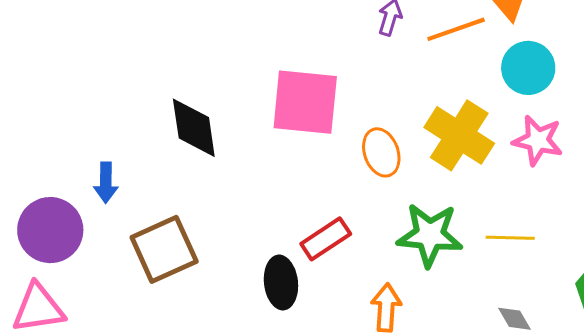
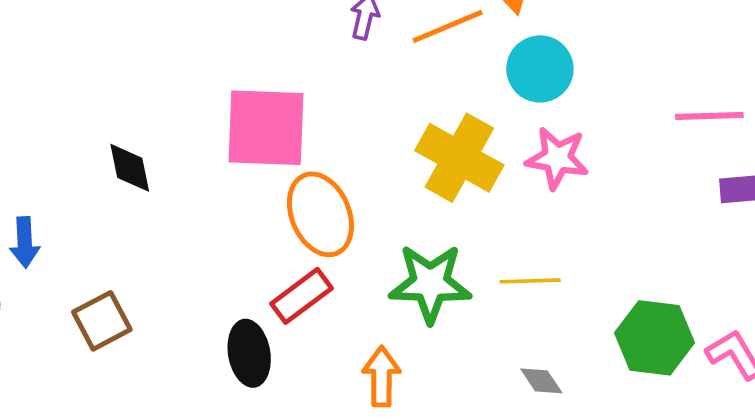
black diamond: (194, 128) -> (130, 168), size x0.7
orange ellipse: (381, 152) -> (320, 214), moved, size x1.4
brown square: (164, 249) -> (102, 321), size x0.7

